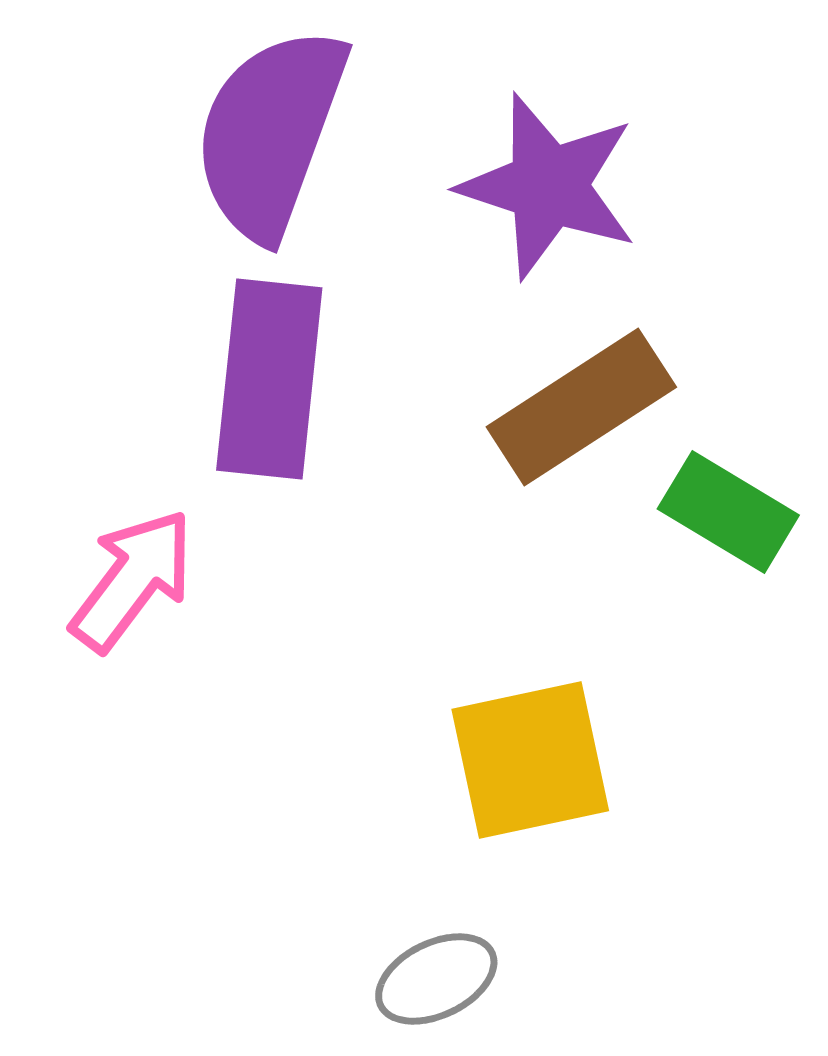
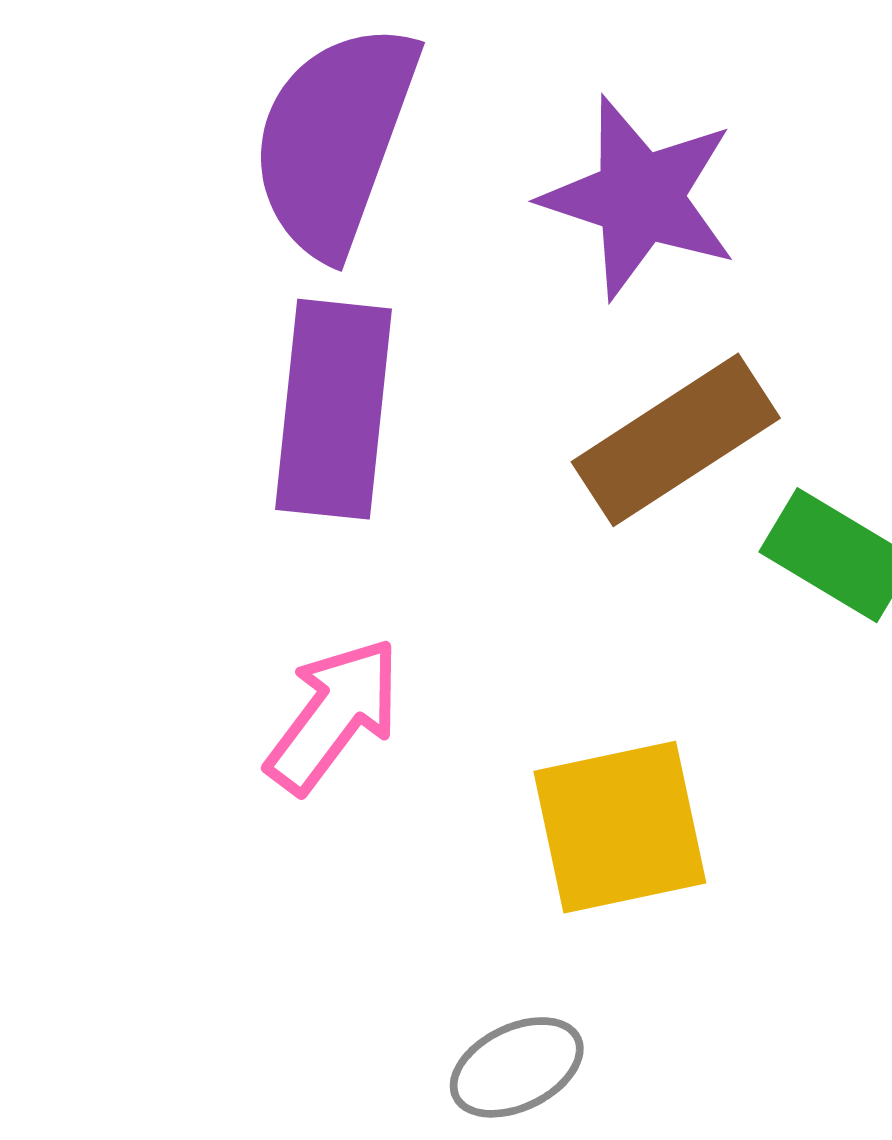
pink arrow: (132, 580) -> (333, 715), moved

